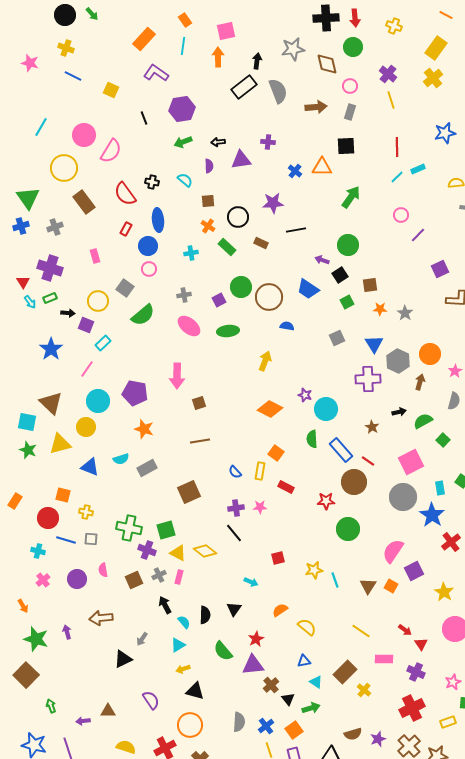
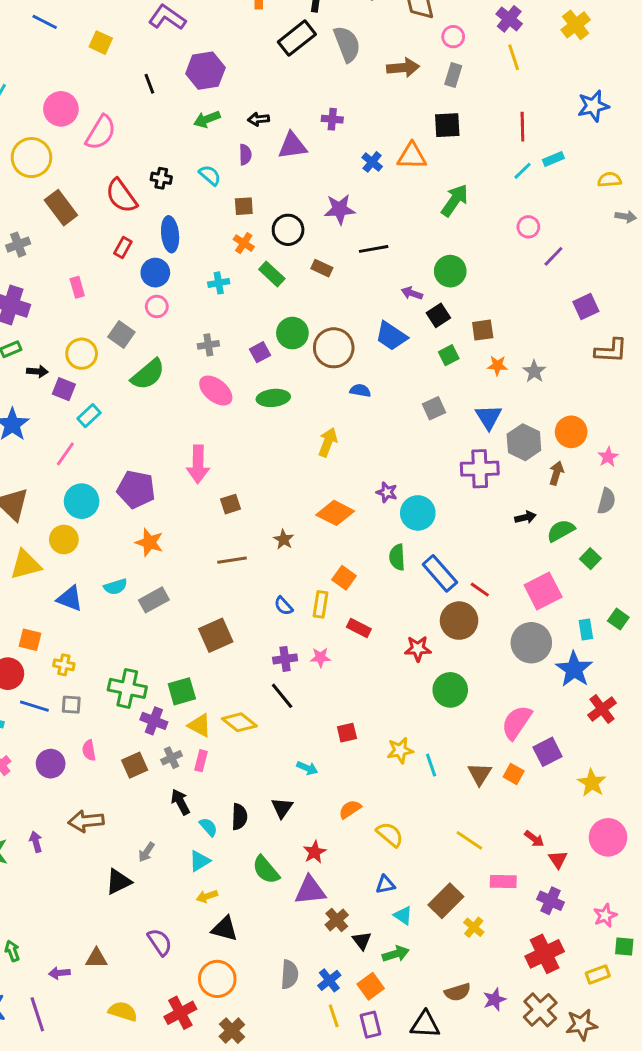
brown star: (372, 427) -> (284, 539), moved

